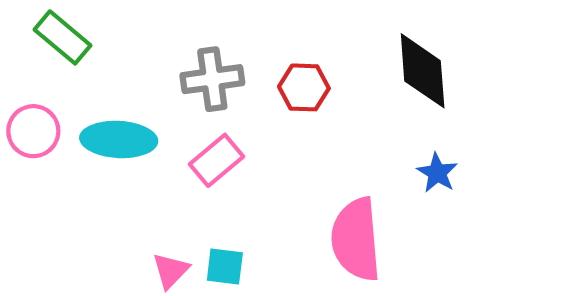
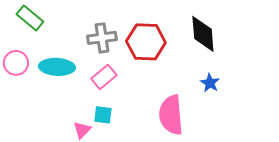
red hexagon: (304, 87) -> (146, 42), size x1.6
cyan square: (225, 266) -> (103, 115), moved

